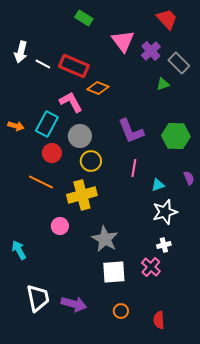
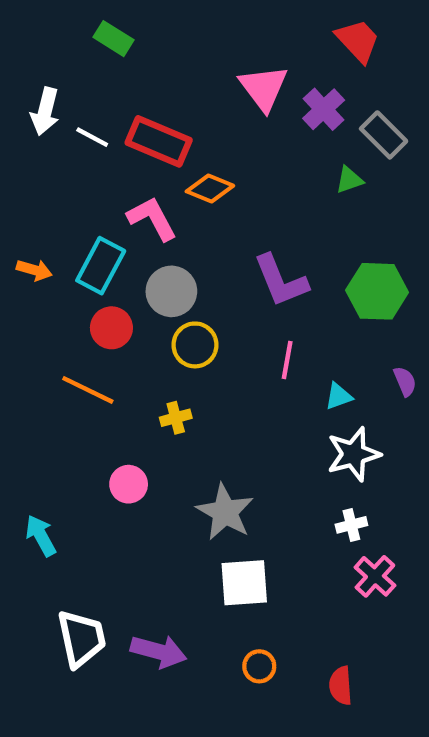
green rectangle: (84, 18) -> (114, 39), moved
yellow cross: (82, 195) -> (176, 418), size x0.5
pink cross: (151, 267) -> (375, 576), moved

